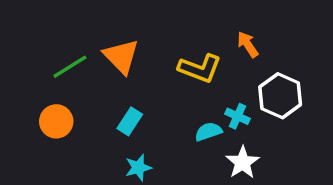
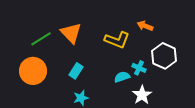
orange arrow: (248, 44) -> (145, 26), turned -35
orange circle: (56, 121) -> (33, 71), size x1.4

